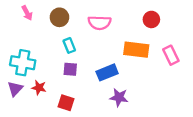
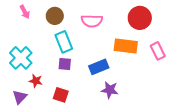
red circle: (151, 19) -> (140, 18), size x1.5
cyan rectangle: (69, 45) -> (64, 42), size x1.5
cyan cross: (23, 63) -> (21, 58), turned 35
purple triangle: (15, 89) -> (20, 97), moved

